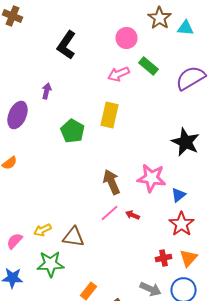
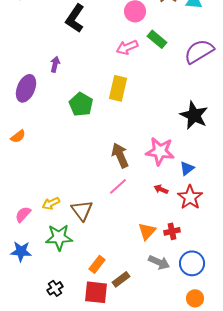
red arrow: (132, 215) -> (161, 189), moved
brown triangle: (74, 237) -> (82, 210), turned 45
orange triangle: (188, 258) -> (147, 231), moved

